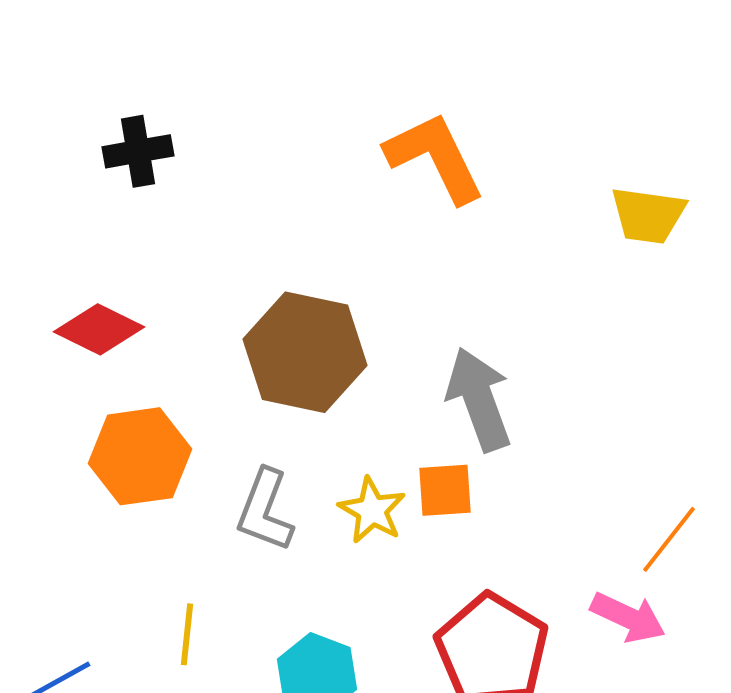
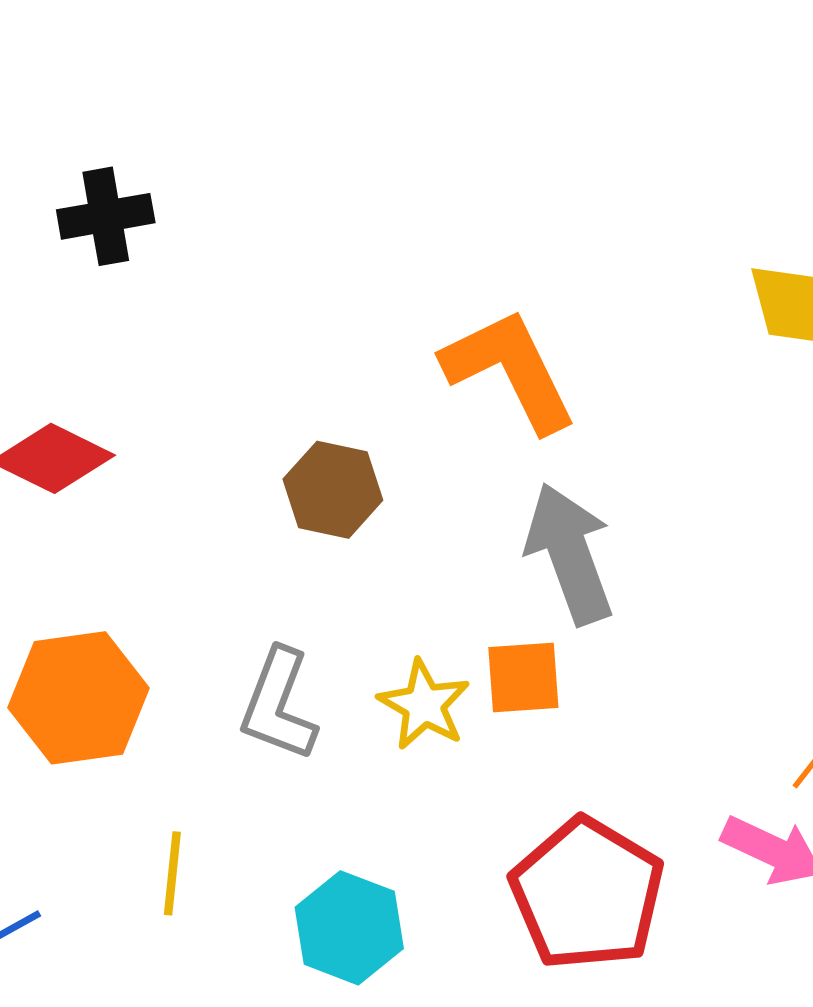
orange L-shape: (435, 157) -> (510, 370), moved
brown hexagon: (305, 352) -> (333, 490), size x0.6
orange hexagon: (140, 456) -> (79, 698), moved

